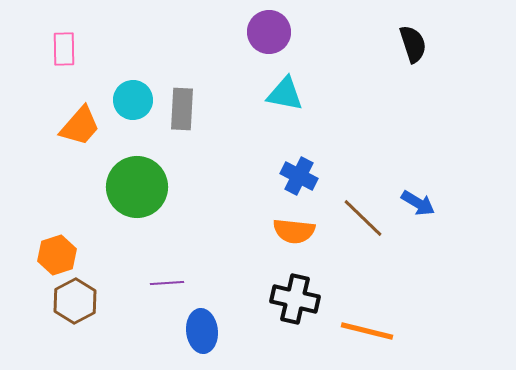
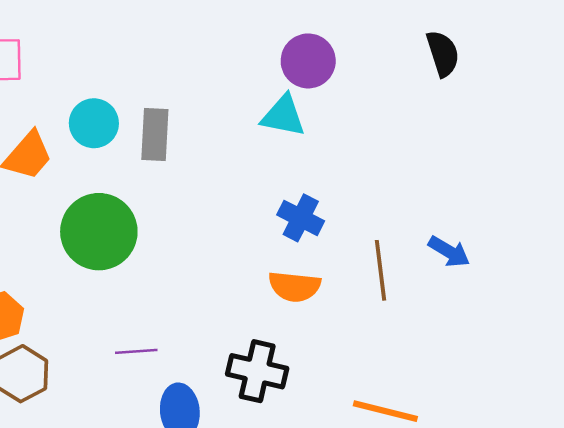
purple circle: (269, 32) -> (308, 61), moved
brown line: (363, 218) -> (380, 270), turned 39
black cross: (295, 299) -> (257, 371), moved

